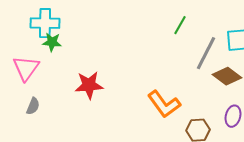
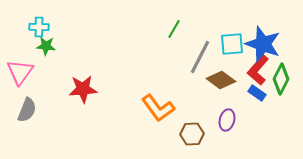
cyan cross: (45, 23) -> (39, 27), size x0.7
gray semicircle: (33, 106) -> (27, 110), size x1.4

